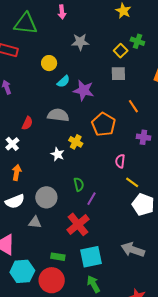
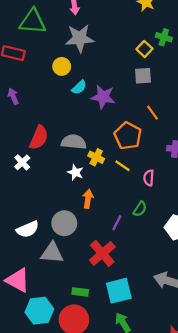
gray star: (80, 42) -> (80, 38), moved, size x1.4
orange line: (133, 106) -> (153, 113), moved
gray semicircle: (58, 115) -> (74, 142), moved
red semicircle: (27, 123) -> (39, 138), size x1.5
orange arrow: (17, 172) -> (88, 199), moved
yellow line: (132, 182) -> (123, 166), moved
green semicircle: (79, 184) -> (140, 209), moved, turned 48
gray triangle: (35, 222) -> (52, 253), size x1.5

